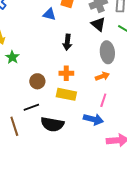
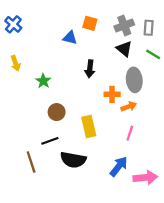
green star: (12, 57) -> (43, 81), moved
orange cross: (66, 73) -> (112, 94), moved
yellow rectangle: (66, 94) -> (89, 126), turned 66
blue arrow: (93, 119) -> (119, 166), moved, turned -66

